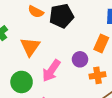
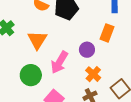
orange cross: (97, 75) -> (93, 74), moved, turned -35

